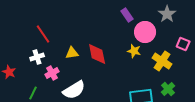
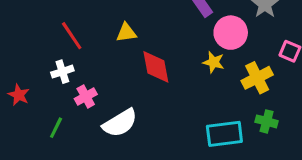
yellow triangle: (72, 53) -> (126, 33), moved
yellow cross: (162, 61) -> (257, 78), turned 30
green cross: (168, 89) -> (267, 121), turned -32

